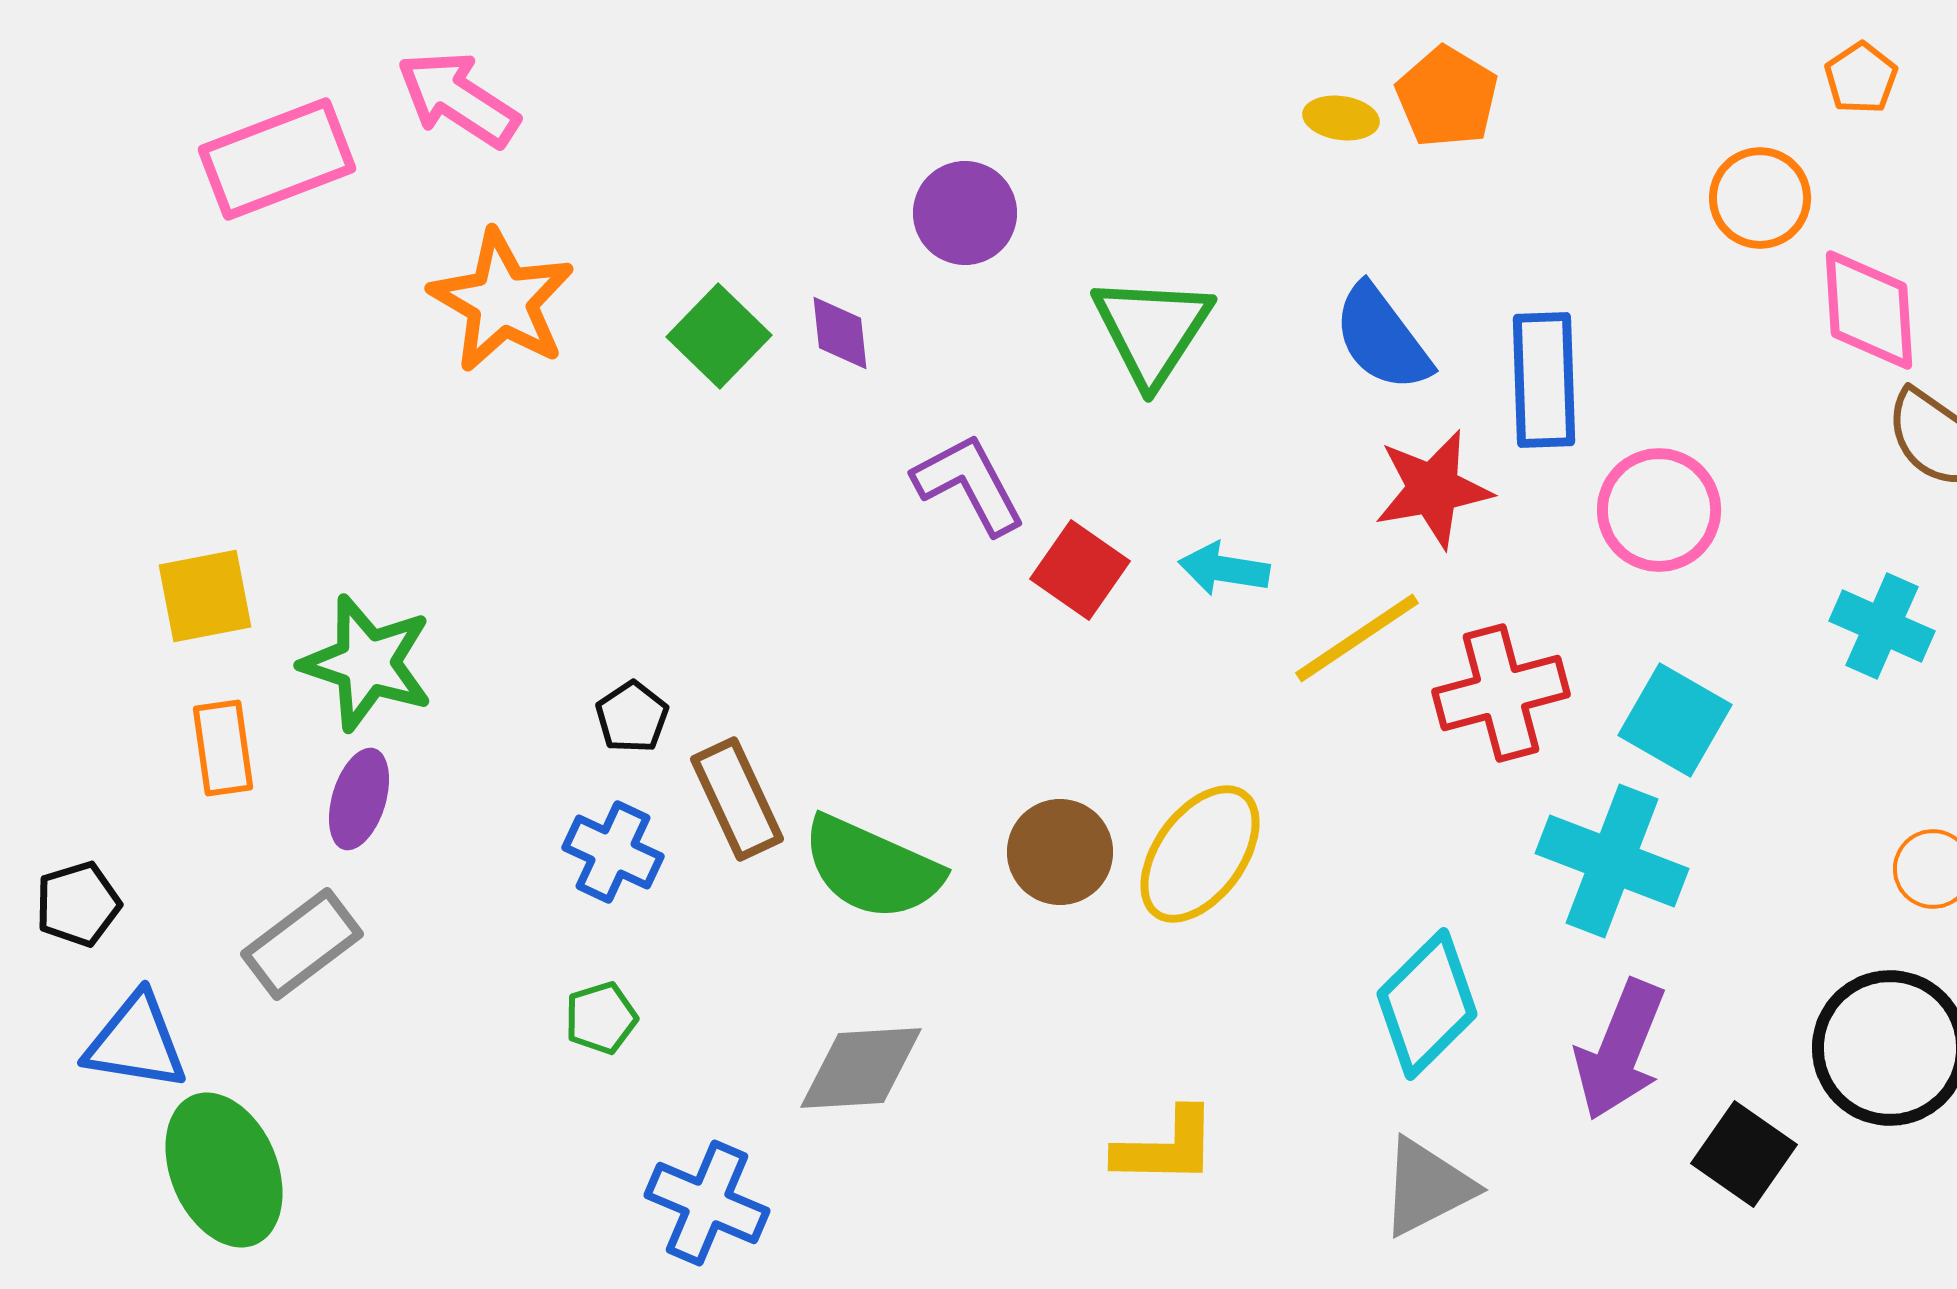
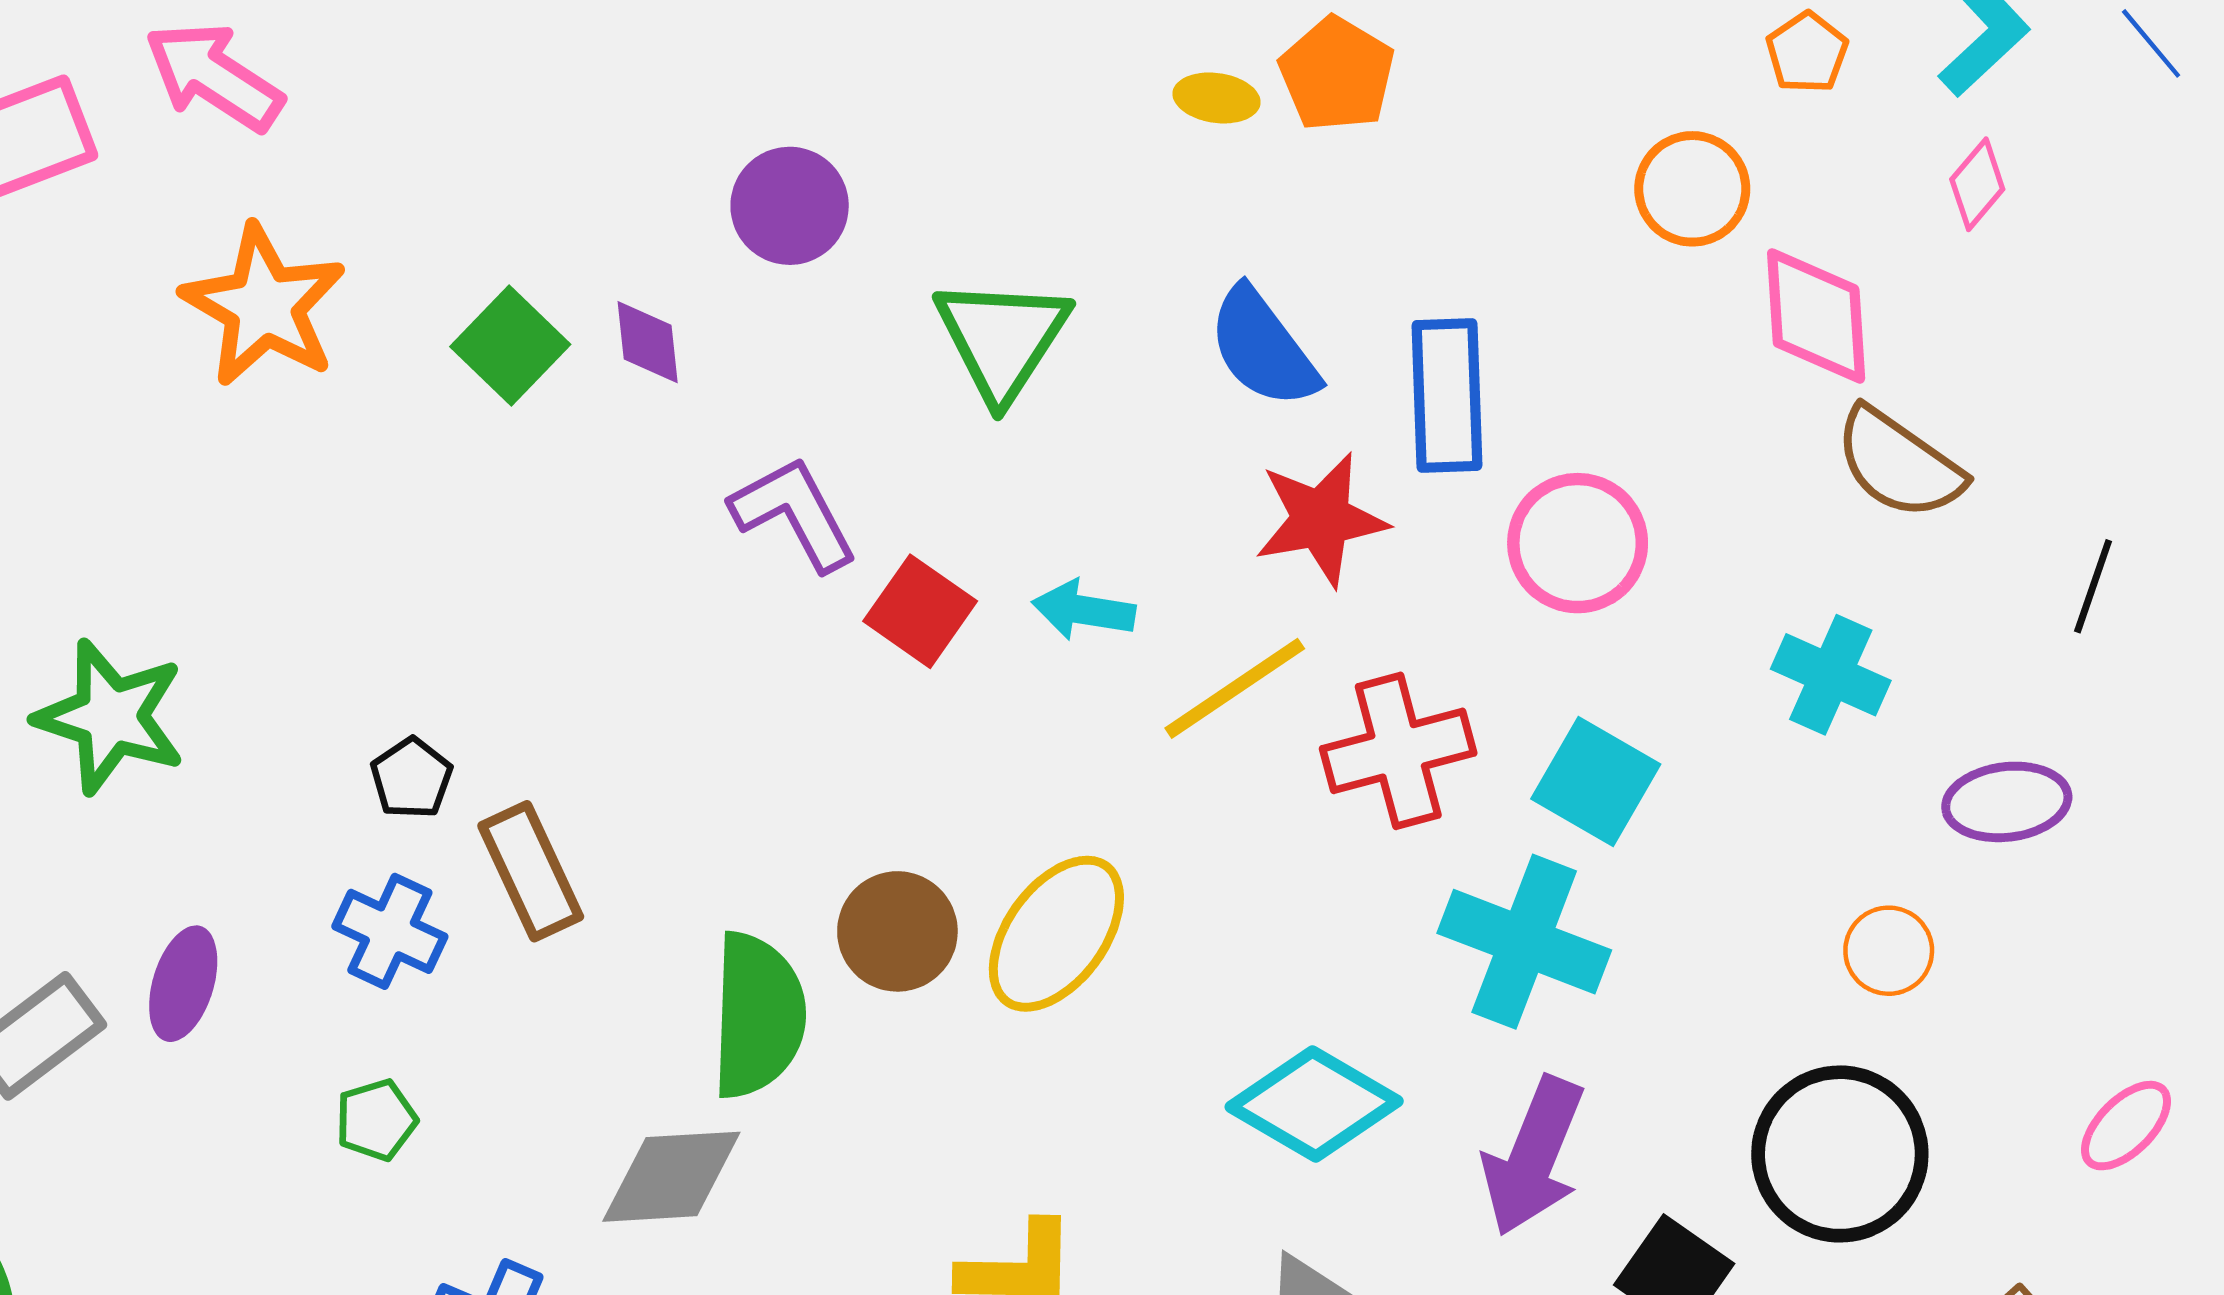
purple ellipse: (359, 799) -> (183, 984), moved
green semicircle: (872, 868) -> (758, 1015), moved, turned -112
cyan diamond: (1427, 1004) -> (1314, 1104), turned 75

